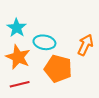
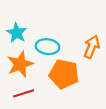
orange star: (18, 57) -> (20, 64), turned 30

